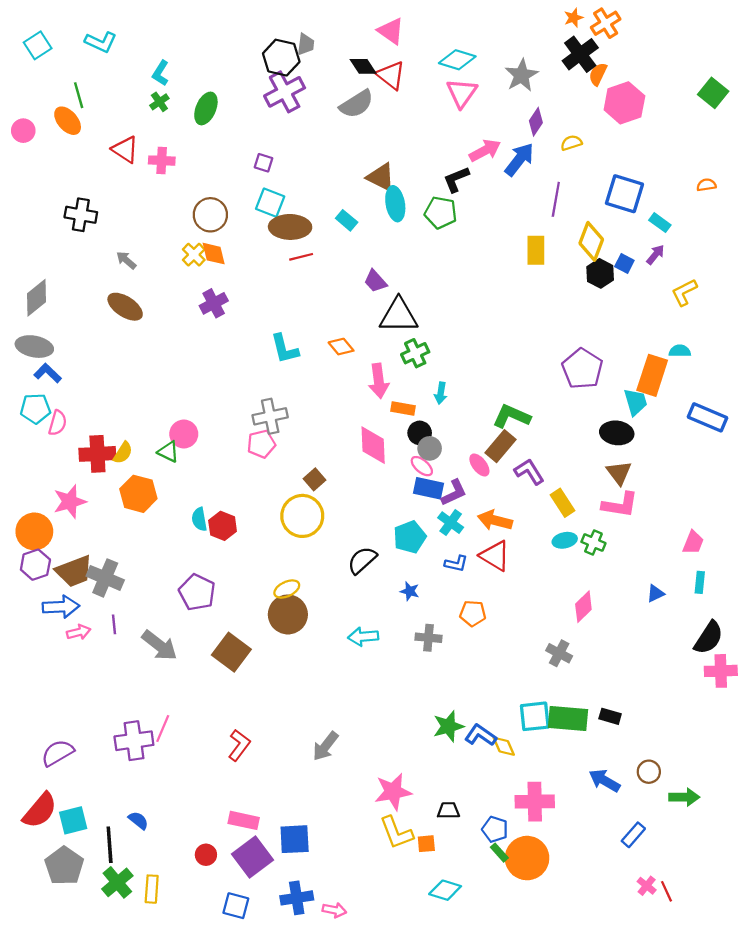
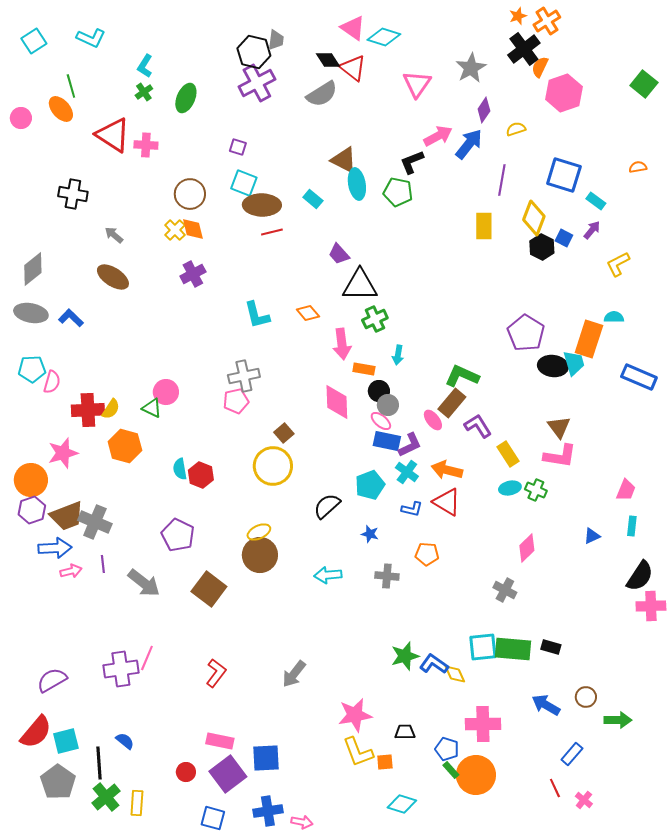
cyan diamond: (457, 60) -> (384, 37), moved
red triangle: (125, 149) -> (113, 135), size x1.4
blue L-shape: (48, 373) -> (71, 318), moved
black ellipse: (617, 433) -> (553, 366), moved
red line: (667, 891) -> (555, 788), moved

